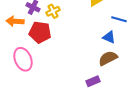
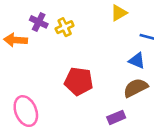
red pentagon: (40, 32) -> (79, 81), moved
pink ellipse: (23, 59) -> (26, 111), moved

